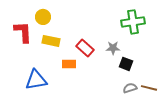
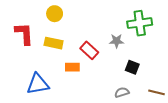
yellow circle: (43, 17) -> (55, 14), moved
gray star: (113, 48) -> (117, 41), moved
gray semicircle: (130, 88) -> (122, 92), moved

